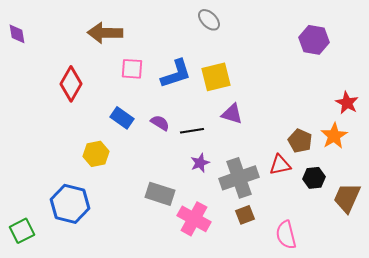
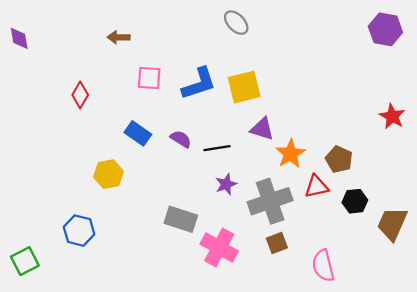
brown arrow: (105, 33) -> (119, 37), size x0.6
purple hexagon: (314, 40) -> (385, 29), moved
red diamond: (71, 84) -> (80, 95), size x0.7
orange star: (334, 136) -> (290, 154), moved
blue hexagon: (70, 204) -> (79, 231), size x0.7

